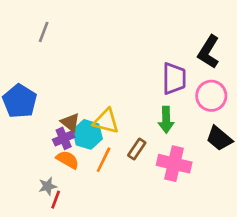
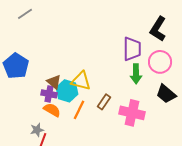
gray line: (44, 32) -> (25, 14), moved, turned 35
green arrow: (166, 120) -> (136, 74), moved
purple cross: (64, 138) -> (49, 94), turned 35

